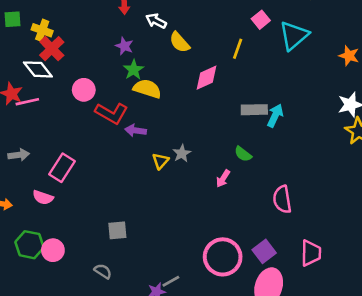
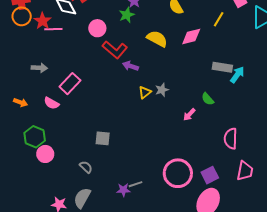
green star: (134, 70) -> (127, 15), moved
yellow semicircle: (147, 89) -> (157, 39), moved
pink circle: (53, 250) -> (45, 154), moved
pink trapezoid: (311, 253) -> (245, 171), moved

